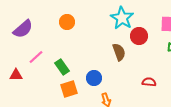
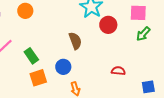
orange circle: (67, 22) -> (25, 11), moved
brown semicircle: (119, 52) -> (75, 41), moved

